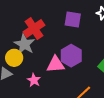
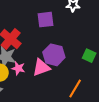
pink star: (34, 80) -> (18, 68), moved

